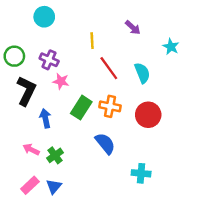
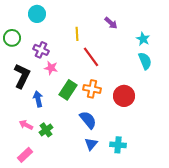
green circle: (14, 56) -> (12, 38), moved
cyan semicircle: (142, 73) -> (145, 61), moved
blue triangle: (54, 186) -> (91, 144), moved

